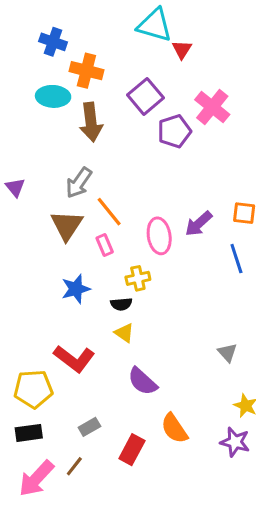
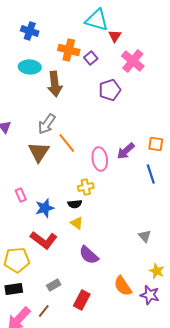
orange cross: (86, 71) -> (69, 50), moved
purple square: (146, 96) -> (91, 58), moved, size x0.6
pink cross: (212, 107) -> (133, 61), moved
pink rectangle: (105, 245) -> (21, 195), moved
blue star: (76, 289) -> (45, 208), moved
orange semicircle: (174, 428) -> (123, 286), moved

